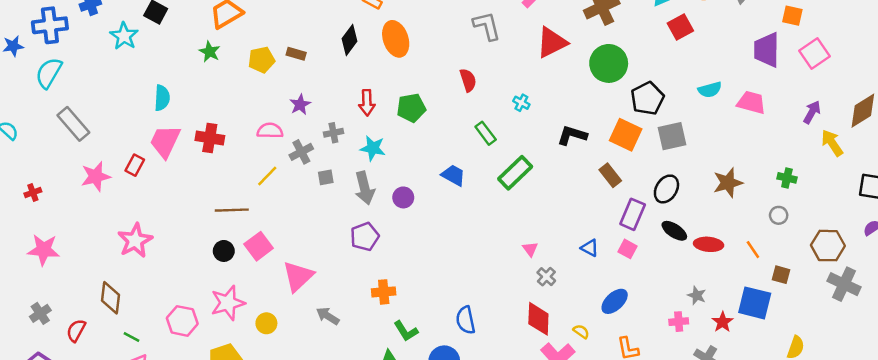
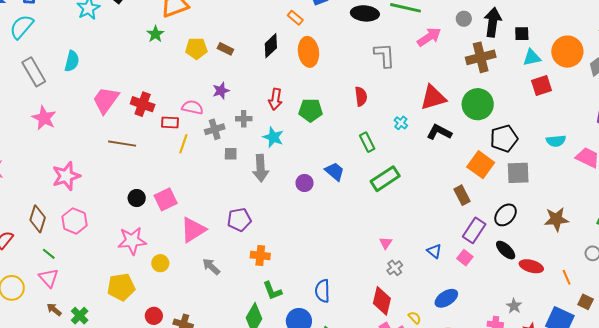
red triangle: (552, 42) -> (433, 97), moved
cyan semicircle: (162, 98) -> (72, 61), moved
black L-shape: (572, 135) -> (439, 132), moved
red rectangle: (135, 165) -> (170, 123), moved, turned 54
pink star: (96, 176) -> (44, 118), turned 30
yellow line: (267, 176) -> (183, 144), turned -36
purple circle: (403, 197) -> (304, 183), moved
brown line: (232, 210) -> (122, 144), moved
purple pentagon: (365, 237) -> (239, 220), moved
pink hexagon: (182, 321) -> (75, 221), moved

